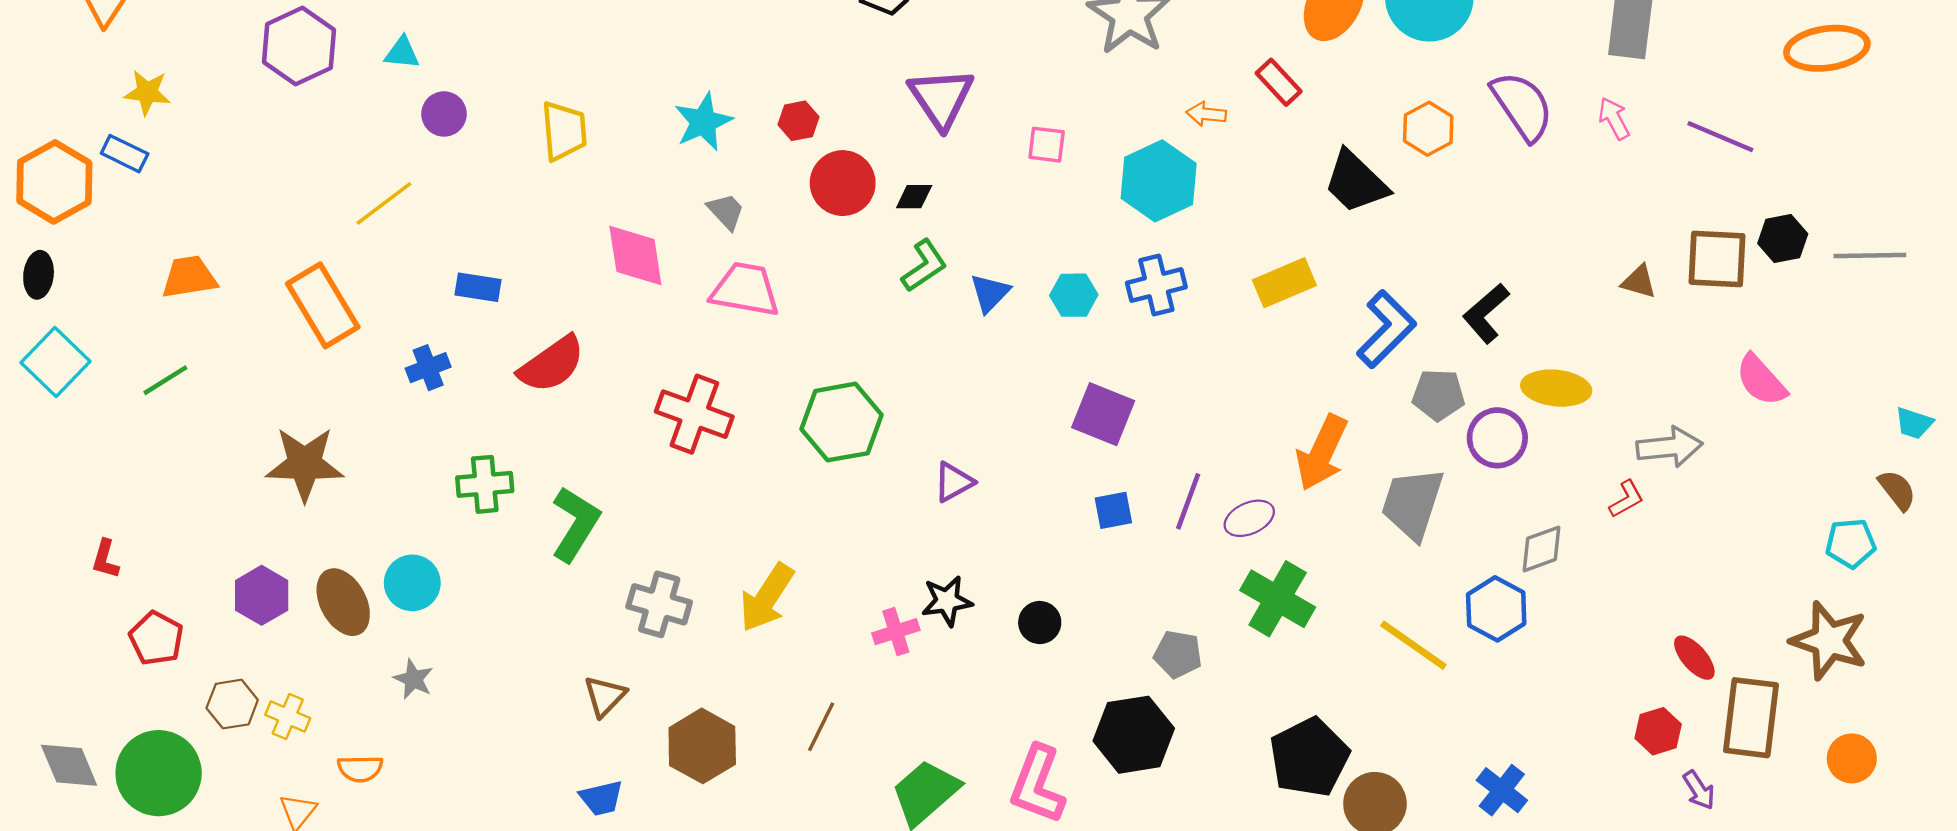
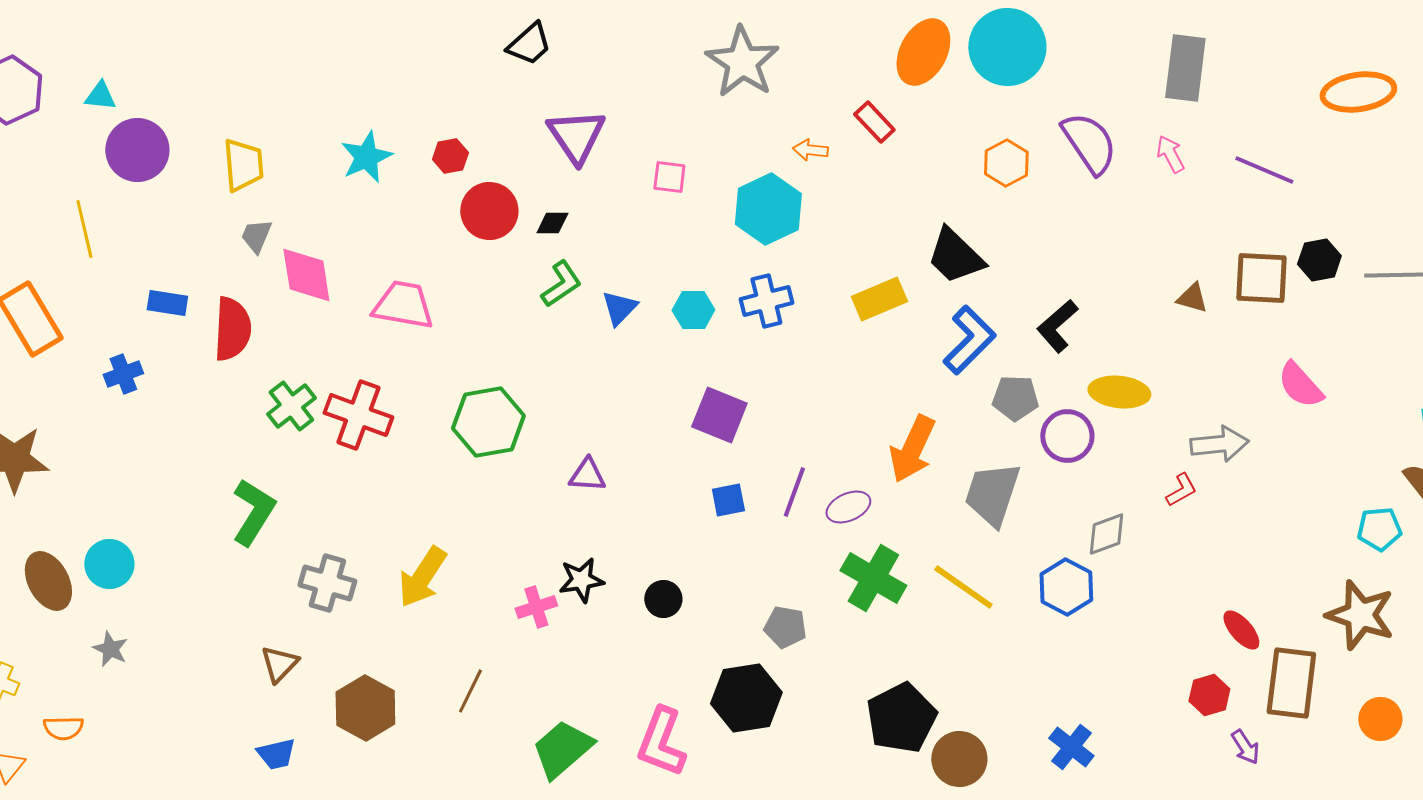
purple circle: (444, 114) -> (137, 150), size x1.6
black trapezoid: (1356, 182) -> (955, 256), moved
yellow line: (384, 203) -> (84, 229), turned -66
gray trapezoid: (726, 211) -> (256, 236), moved, turned -114
red semicircle: (552, 364) -> (232, 329), moved, turned -52
purple triangle: (954, 482) -> (587, 475), turned 33
green cross: (485, 484) -> (291, 406), moved, turned -33
yellow line: (1413, 645) -> (963, 587), moved

